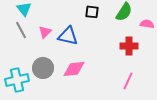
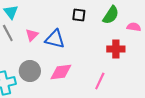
pink line: (128, 81) -> (100, 81), moved

